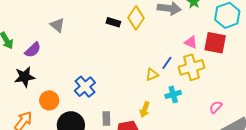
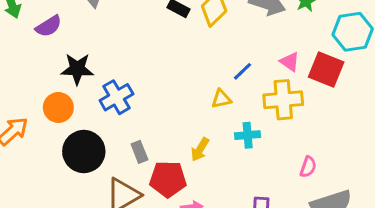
blue line: (167, 63) -> (242, 71), moved
black star: (25, 77) -> (77, 69), moved
pink semicircle: (216, 107) -> (308, 167), turned 144
gray rectangle: (106, 119) -> (139, 152), turned -32

